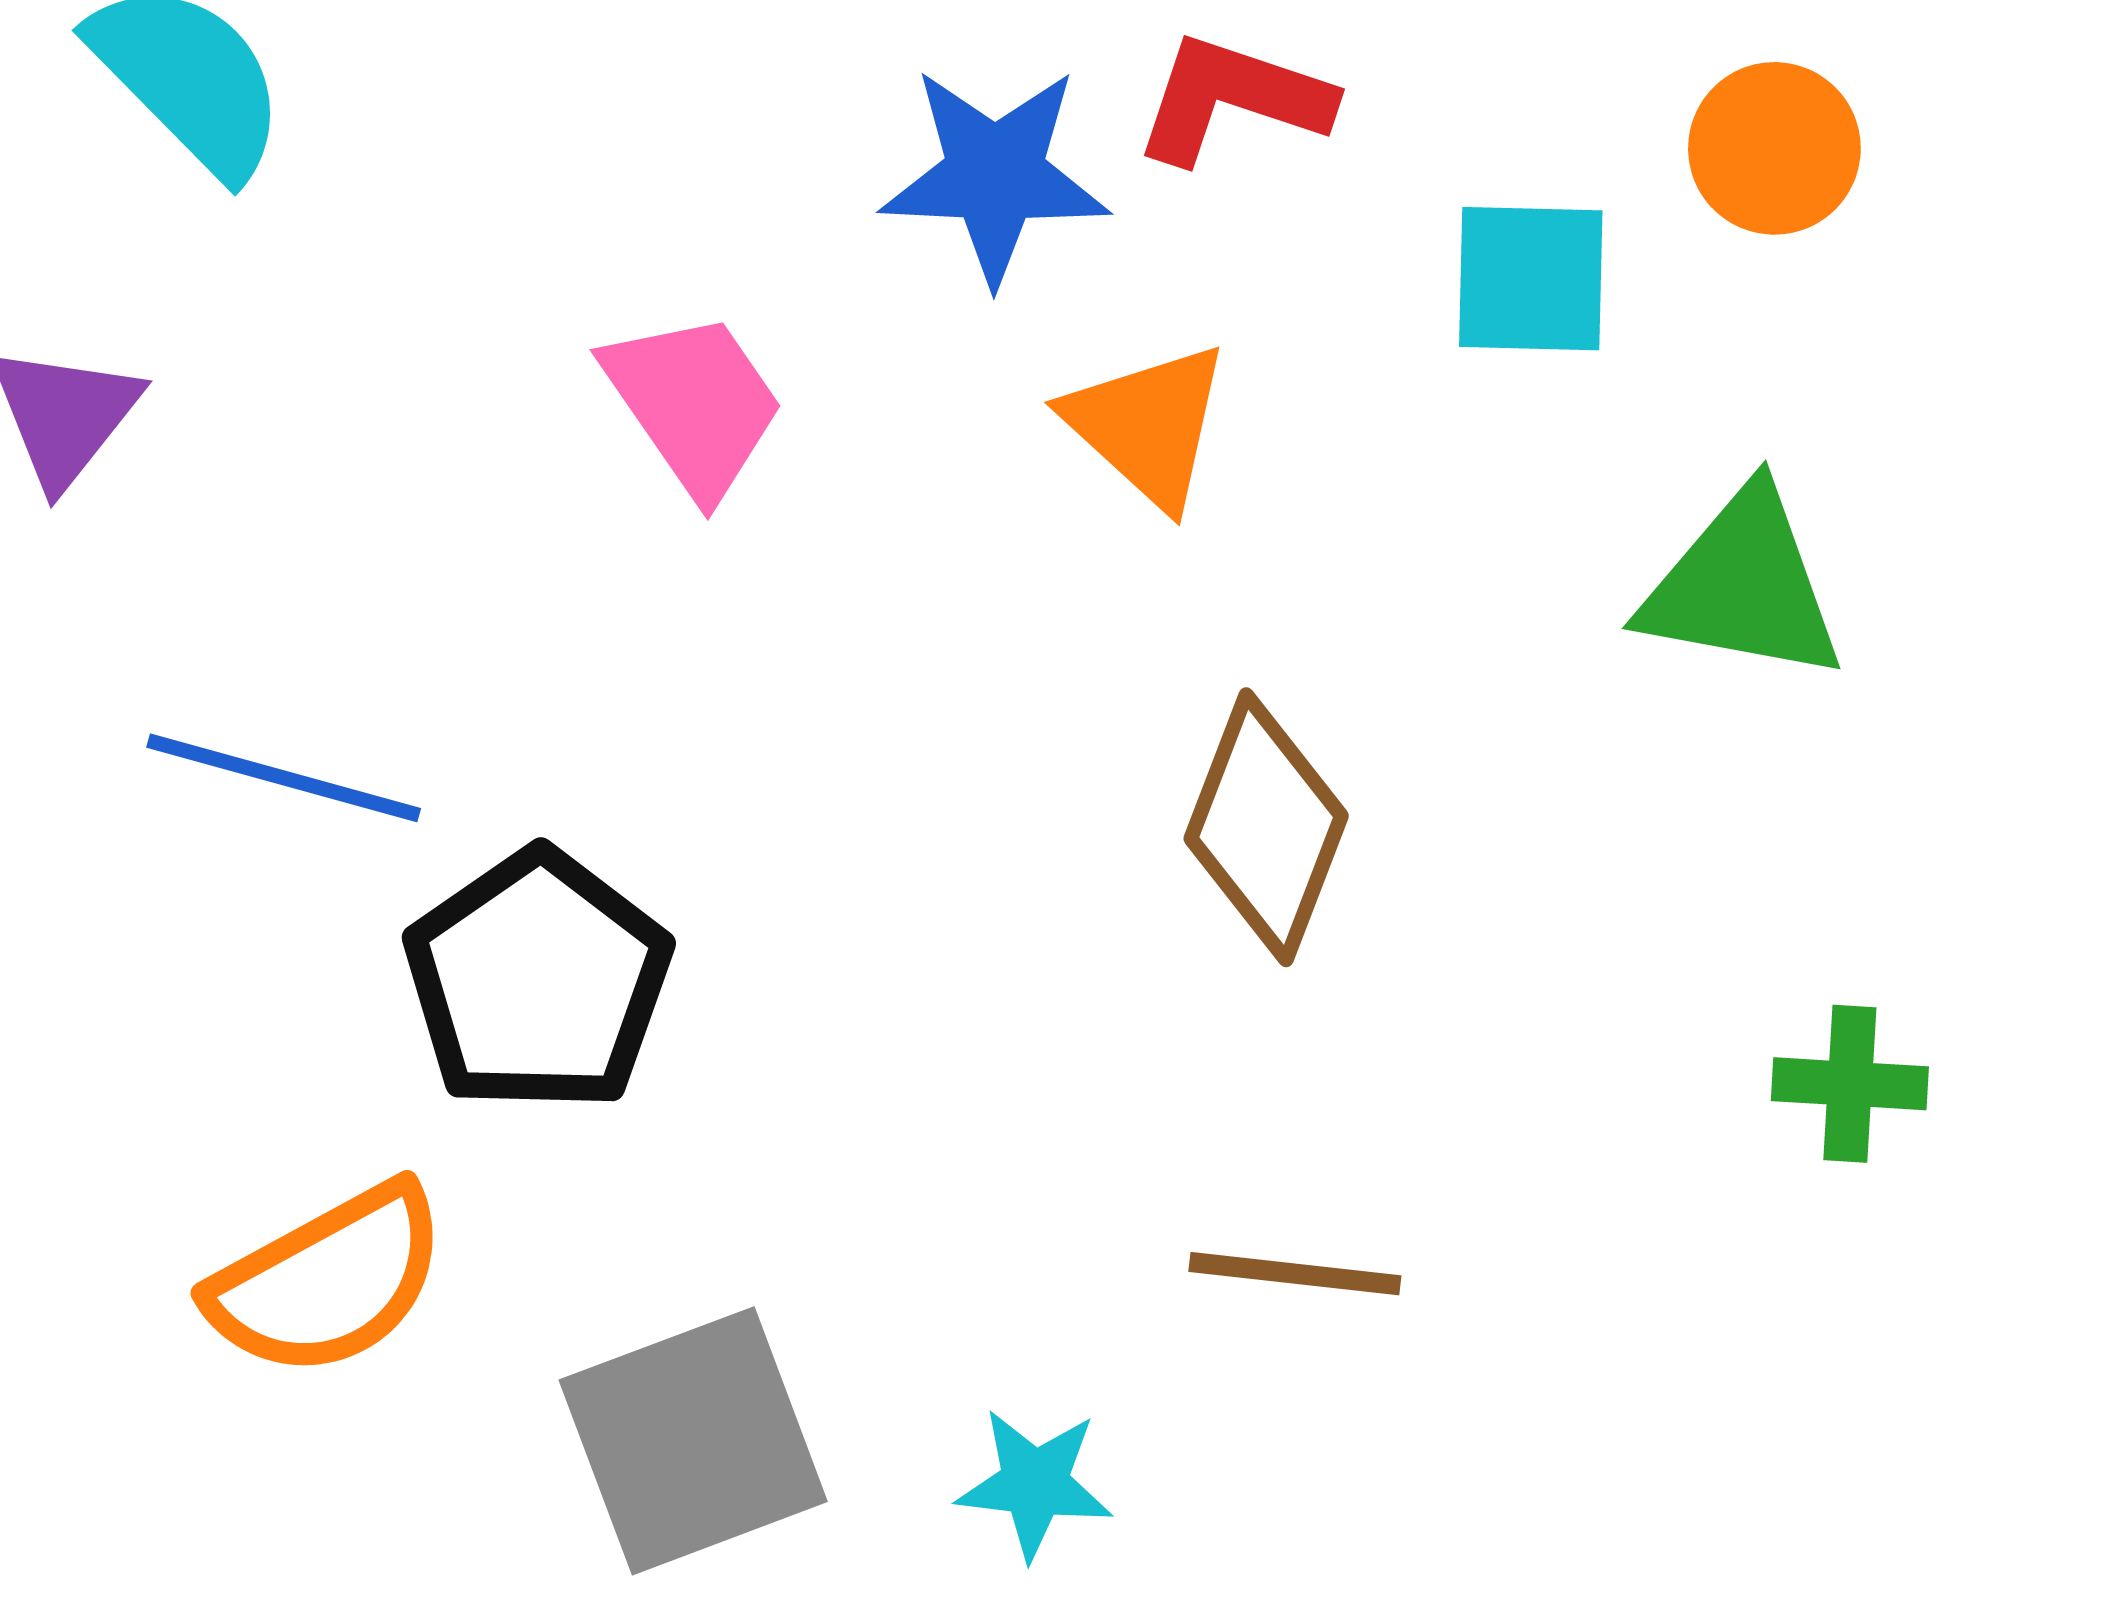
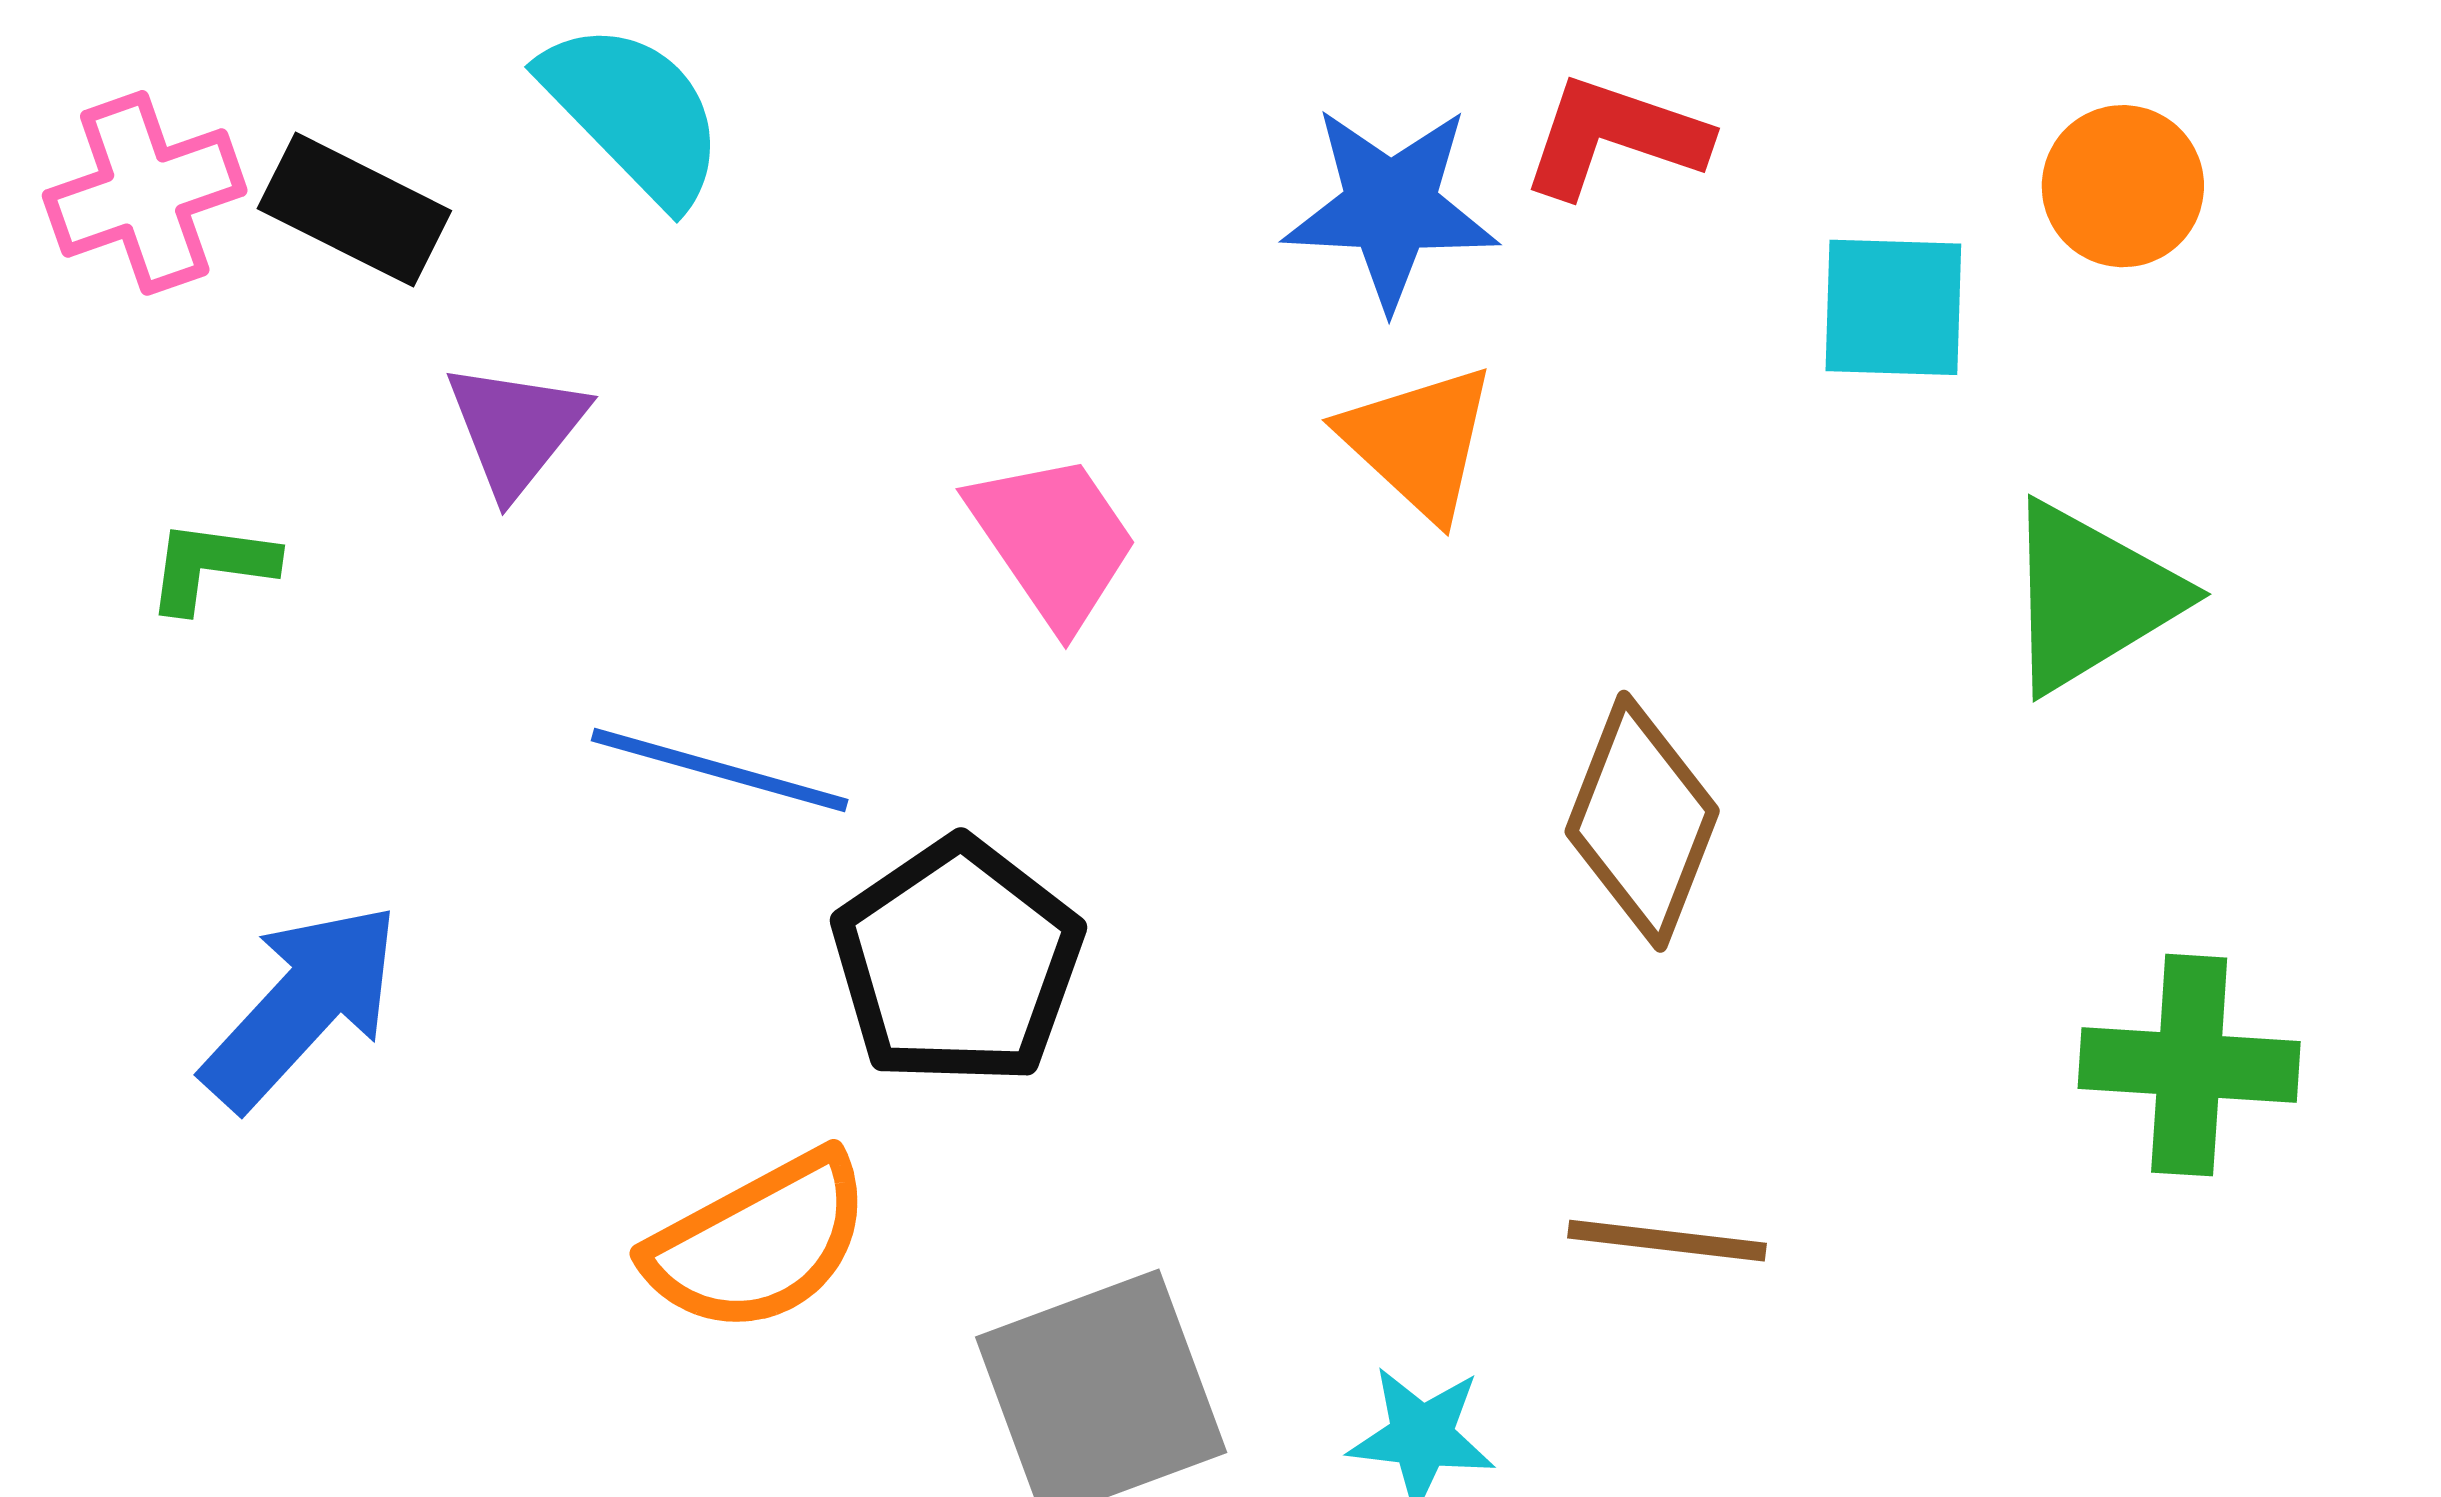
pink trapezoid: (694, 404) -> (1053, 540), moved
orange triangle: (1147, 425) -> (1419, 442), moved
green triangle: (1743, 586) -> (2091, 597), turned -42
green cross: (1850, 1084) -> (2189, 1065), size x1.5

